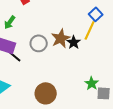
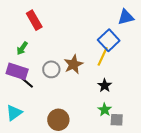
blue square: (96, 14) -> (109, 40), size x1.5
black star: (74, 42) -> (105, 86), moved

